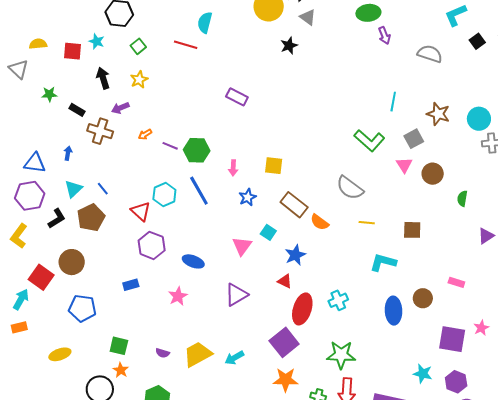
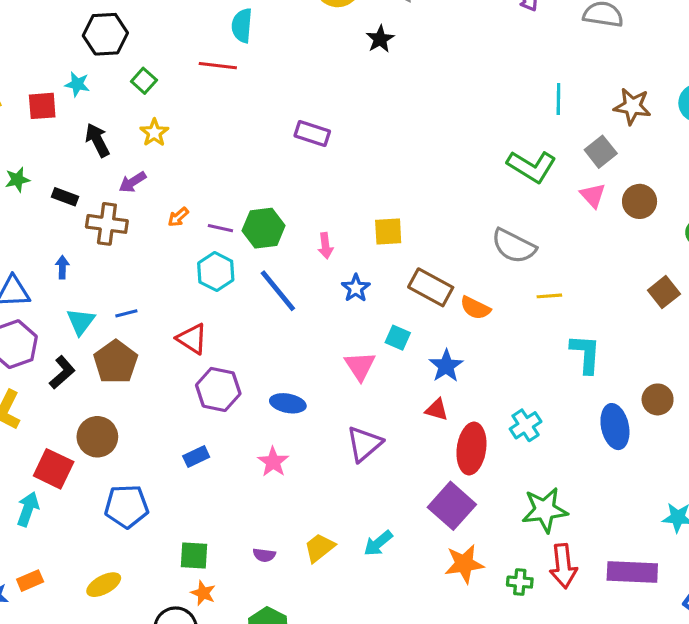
blue line: (103, 189) -> (126, 313), turned -56
cyan hexagon: (164, 194) -> (216, 272), moved
brown square: (412, 230) -> (664, 292), moved, turned -30
cyan L-shape: (383, 262) -> (586, 354), turned 88
orange rectangle: (19, 327) -> (30, 581), moved
yellow trapezoid: (198, 354) -> (319, 548), size x0.7

